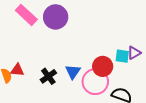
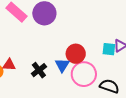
red circle: (103, 66) -> (76, 54), moved

